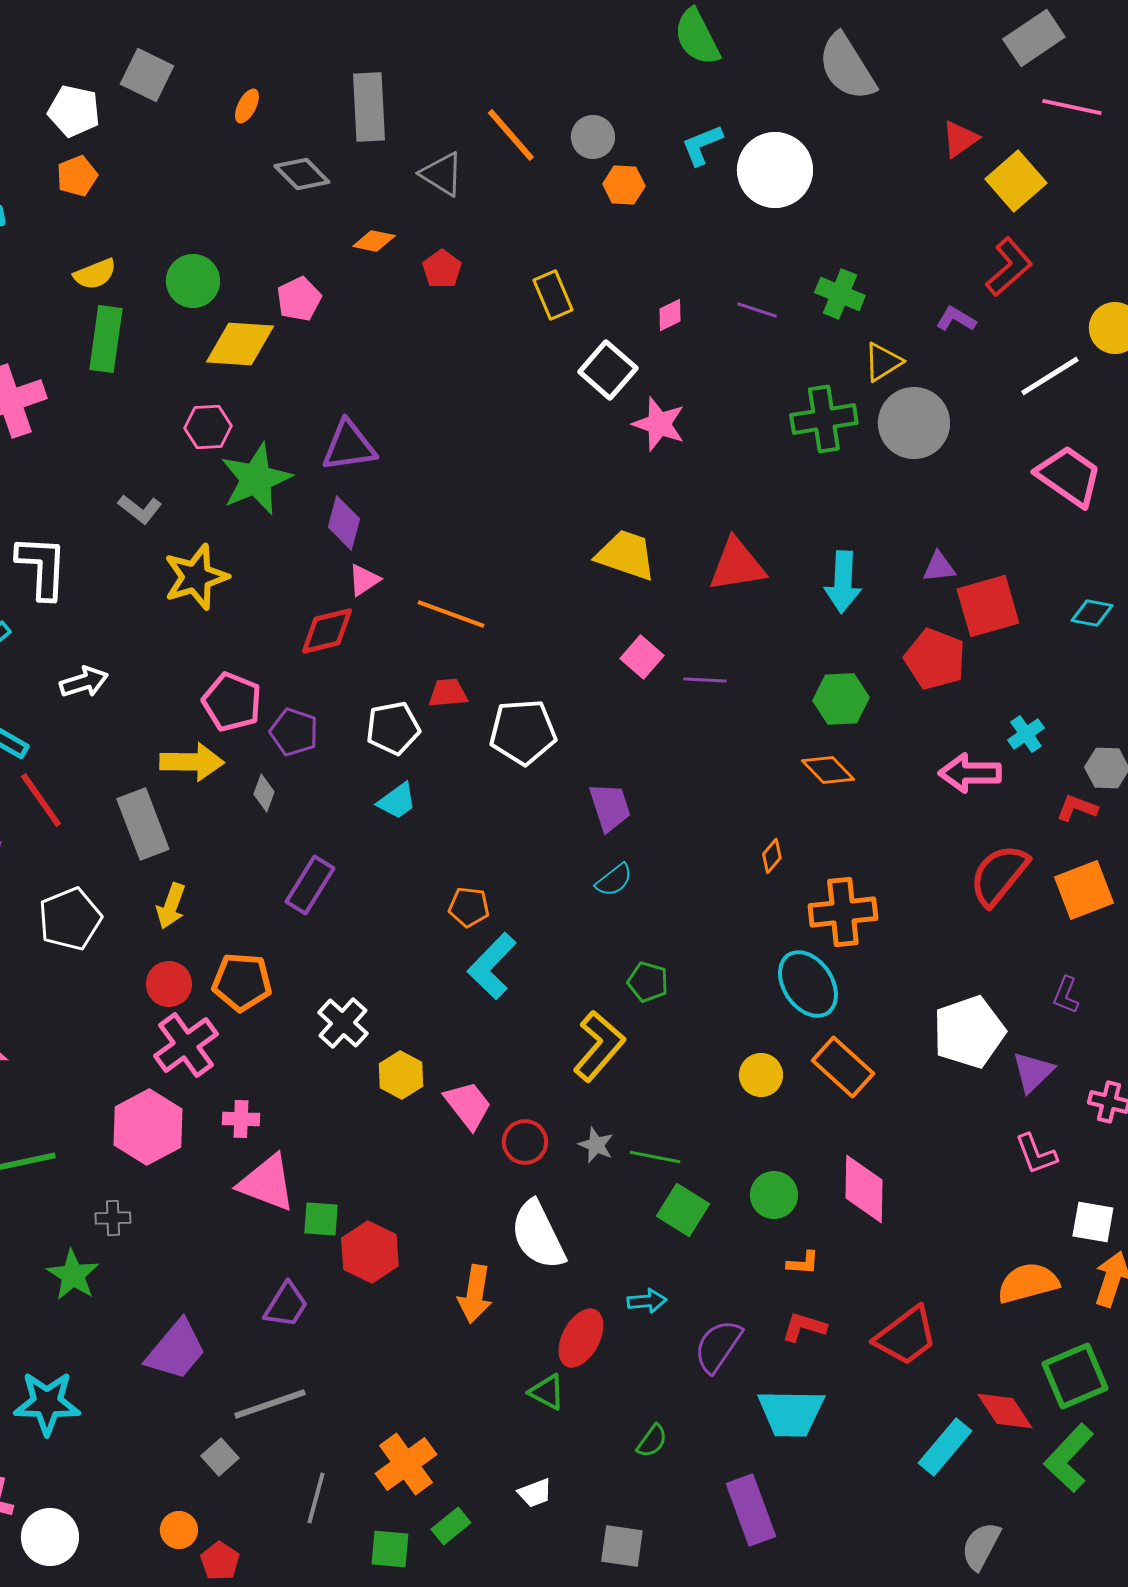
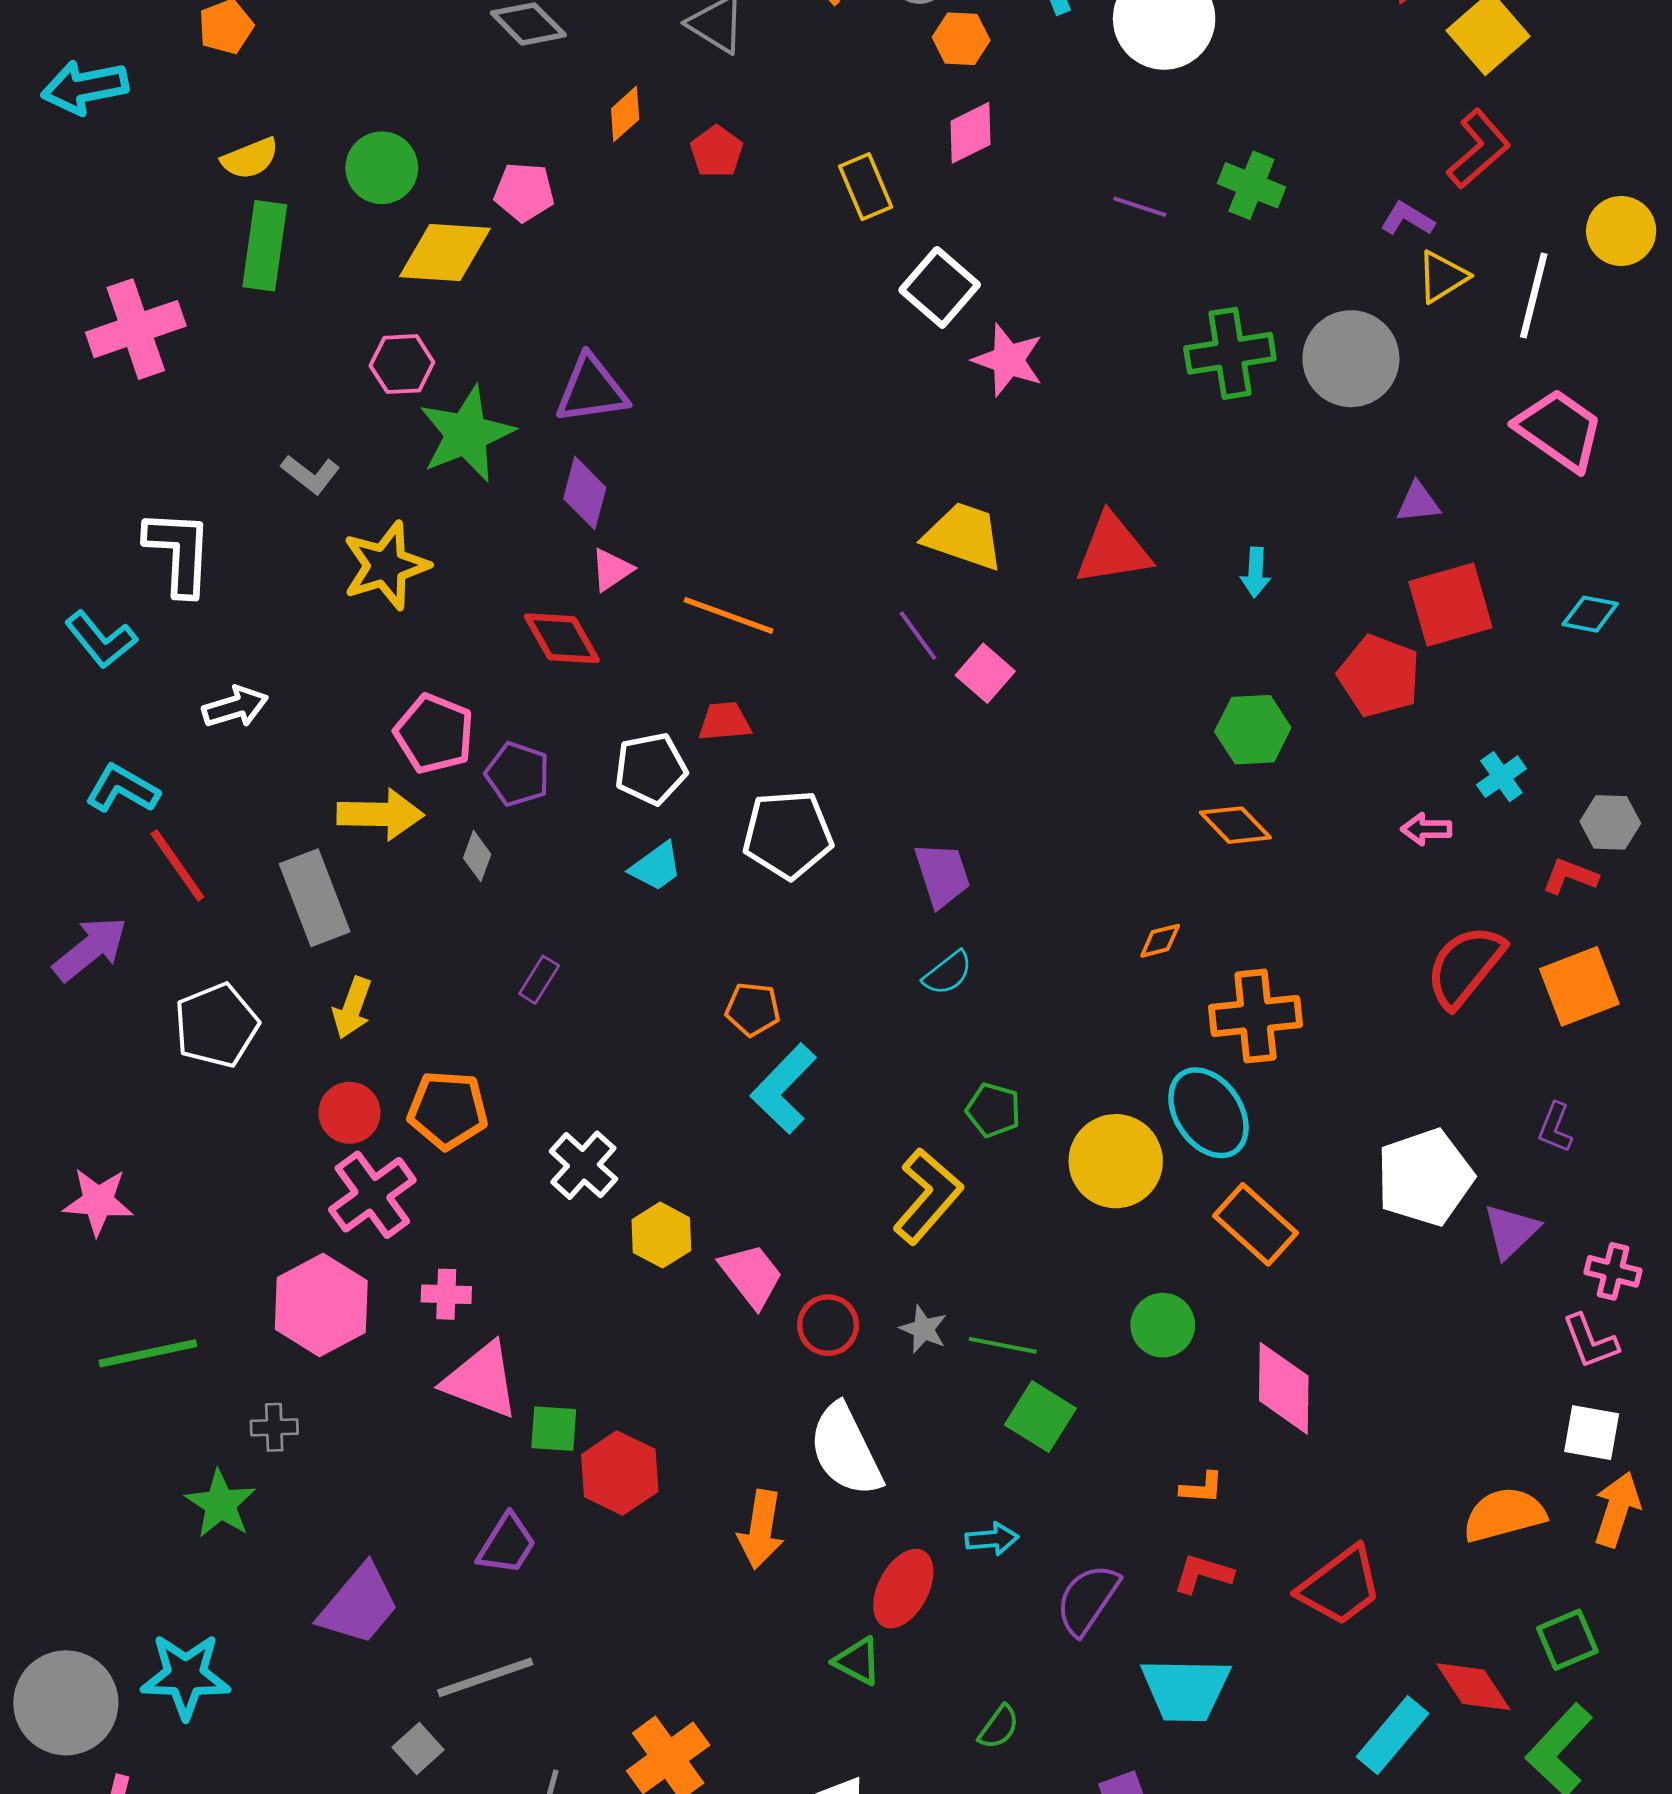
orange diamond: (374, 241) -> (625, 114), turned -54
pink pentagon: (299, 299) -> (524, 192), turned 30
pink diamond: (670, 315) -> (971, 133), moved, size x1.4
yellow triangle: (883, 362) -> (1442, 277), moved
white line: (1050, 376) -> (1534, 295), turned -44
purple triangle: (939, 567) -> (1418, 502), moved
cyan arrow: (843, 582) -> (1255, 572), size x0.6
red diamond: (327, 631) -> (562, 638), turned 74
purple line: (705, 680) -> (918, 636), moved, turned 51
white pentagon: (523, 732) -> (788, 835), moved
pink arrow: (970, 773) -> (1426, 829), size x0.6
orange diamond: (772, 856) -> (1160, 941), turned 36
purple rectangle: (310, 885) -> (539, 980), size x0.6
yellow circle: (761, 1075) -> (1116, 1161), moved, size x1.6
pink L-shape: (1036, 1154) -> (1590, 1341), moved
green circle: (774, 1195) -> (1163, 1325), moved
green square: (1075, 1376) -> (1567, 1640), size x0.7

